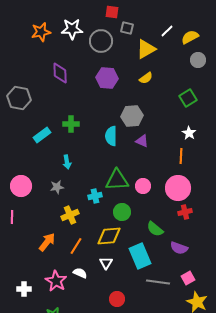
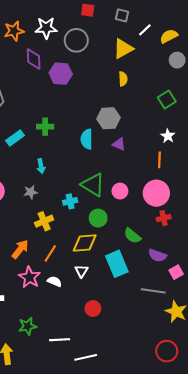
gray square: (127, 28) -> (122, 15), moved
purple diamond: (60, 73) -> (34, 59), moved
purple hexagon: (107, 78) -> (61, 74), moved
yellow semicircle: (146, 78) -> (123, 79), turned -56
green triangle: (117, 180) -> (93, 185), turned 35
pink square: (188, 278) -> (176, 272), moved
pink star: (56, 281) -> (30, 277), moved
gray line: (158, 282) -> (153, 291), moved

